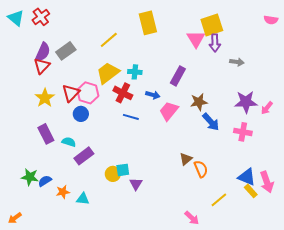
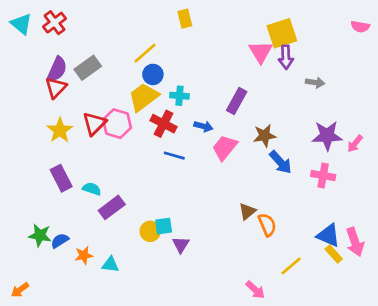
yellow rectangle: (148, 23) -> (185, 19), moved, size x0.6
blue circle: (81, 114) -> (153, 74), moved

